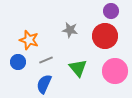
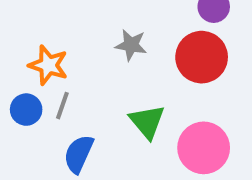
gray line: (46, 60) -> (62, 106), moved, turned -48
pink circle: (115, 71) -> (204, 148), moved

